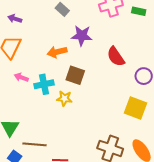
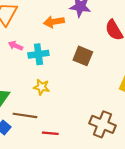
brown square: (75, 75) -> (83, 56), moved
yellow star: (64, 98) -> (42, 87), moved

